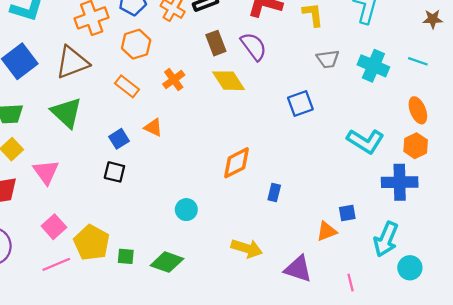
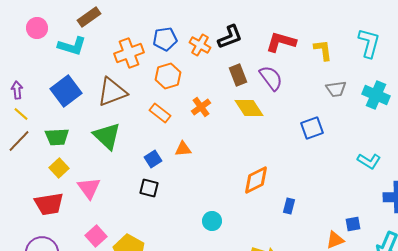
orange triangle: (153, 127) -> (183, 149), turned -30
cyan L-shape: (365, 141) -> (369, 161), size x0.7

